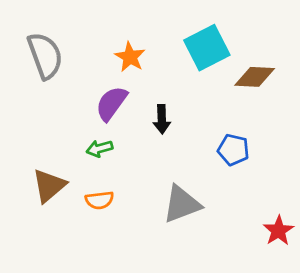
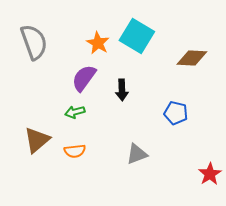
cyan square: (207, 48) -> (137, 36), moved, turned -32
gray triangle: (182, 204) -> (137, 154), size x0.7

